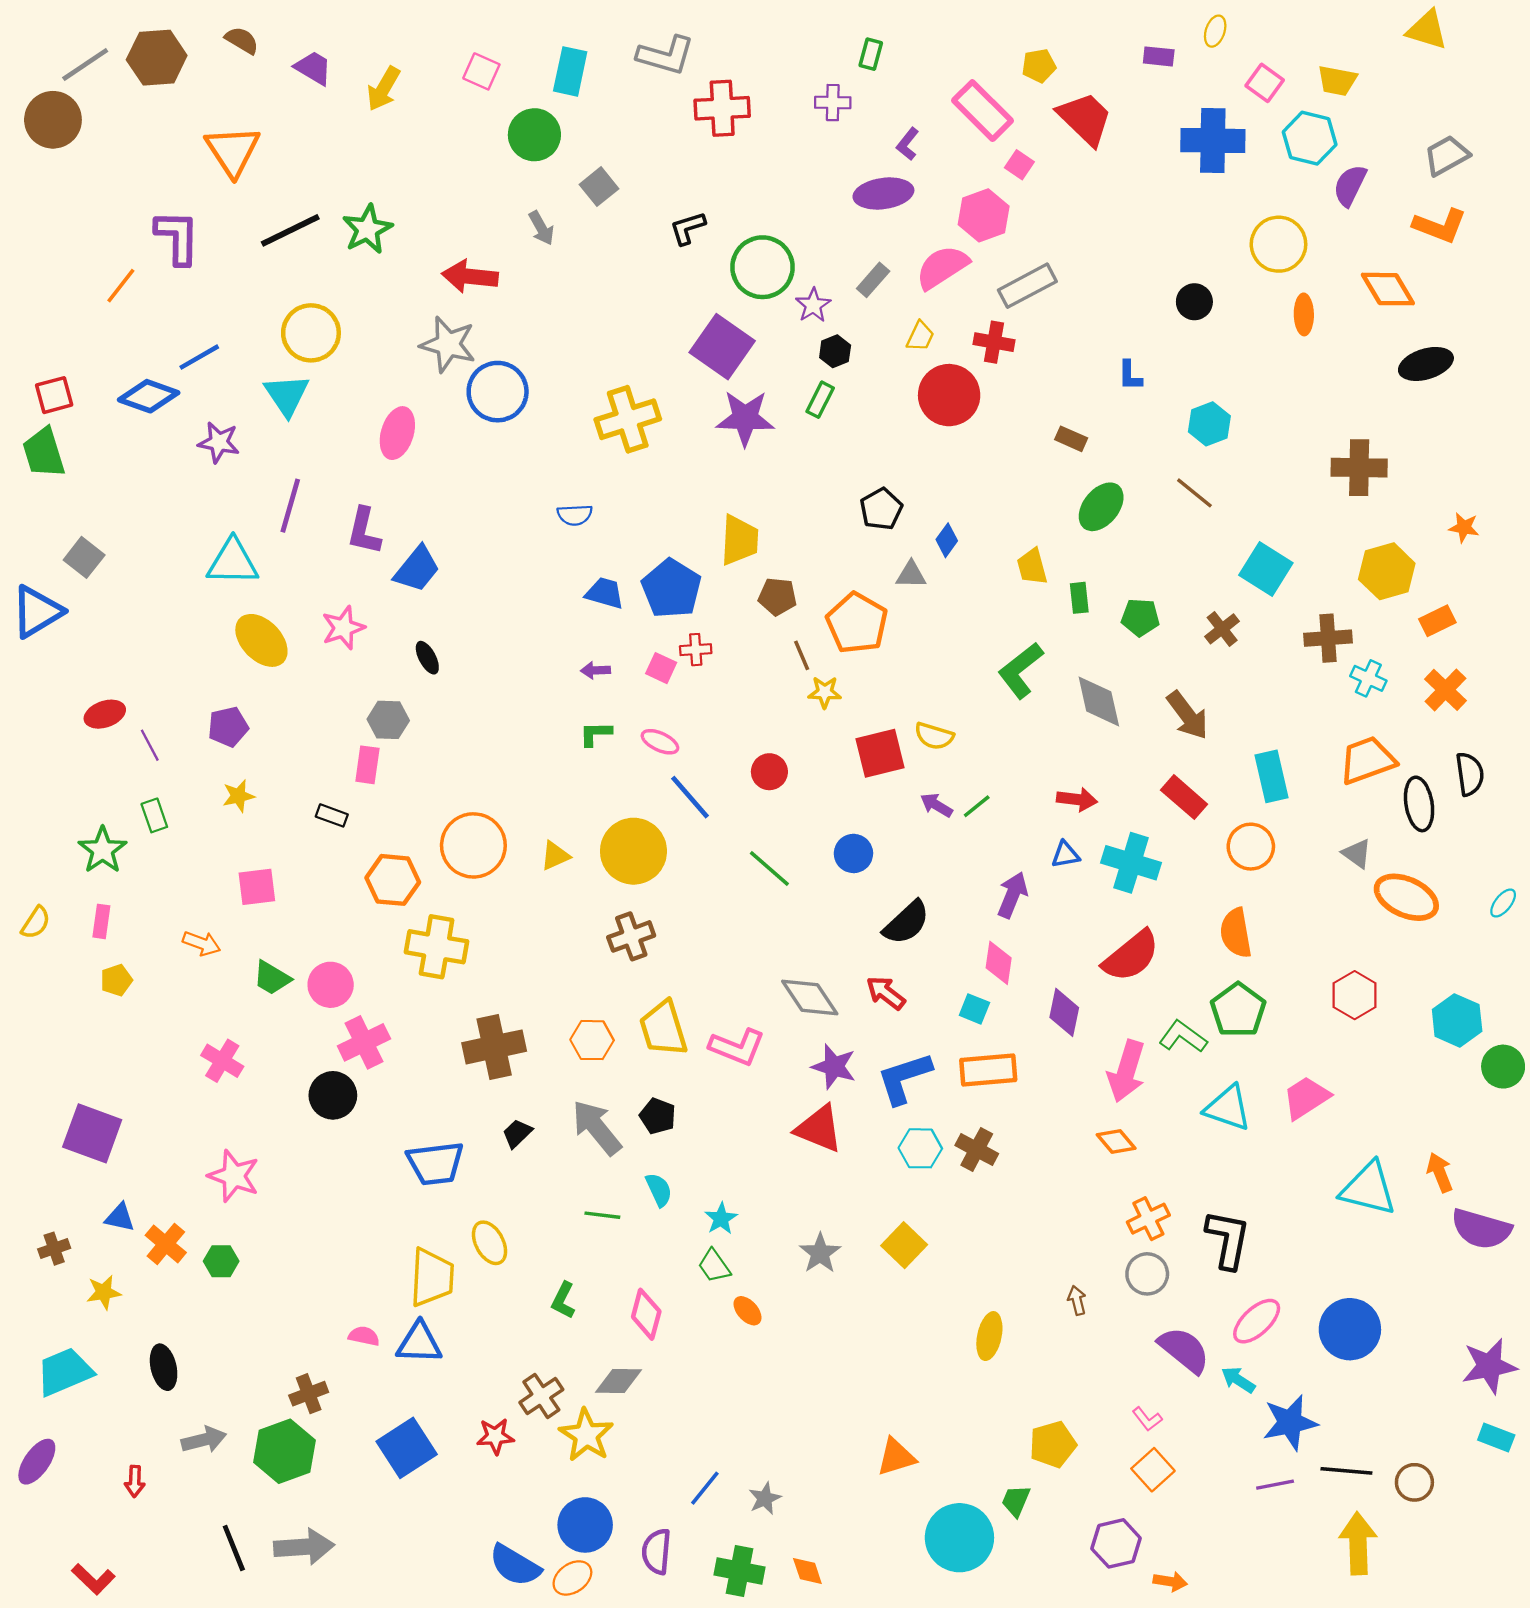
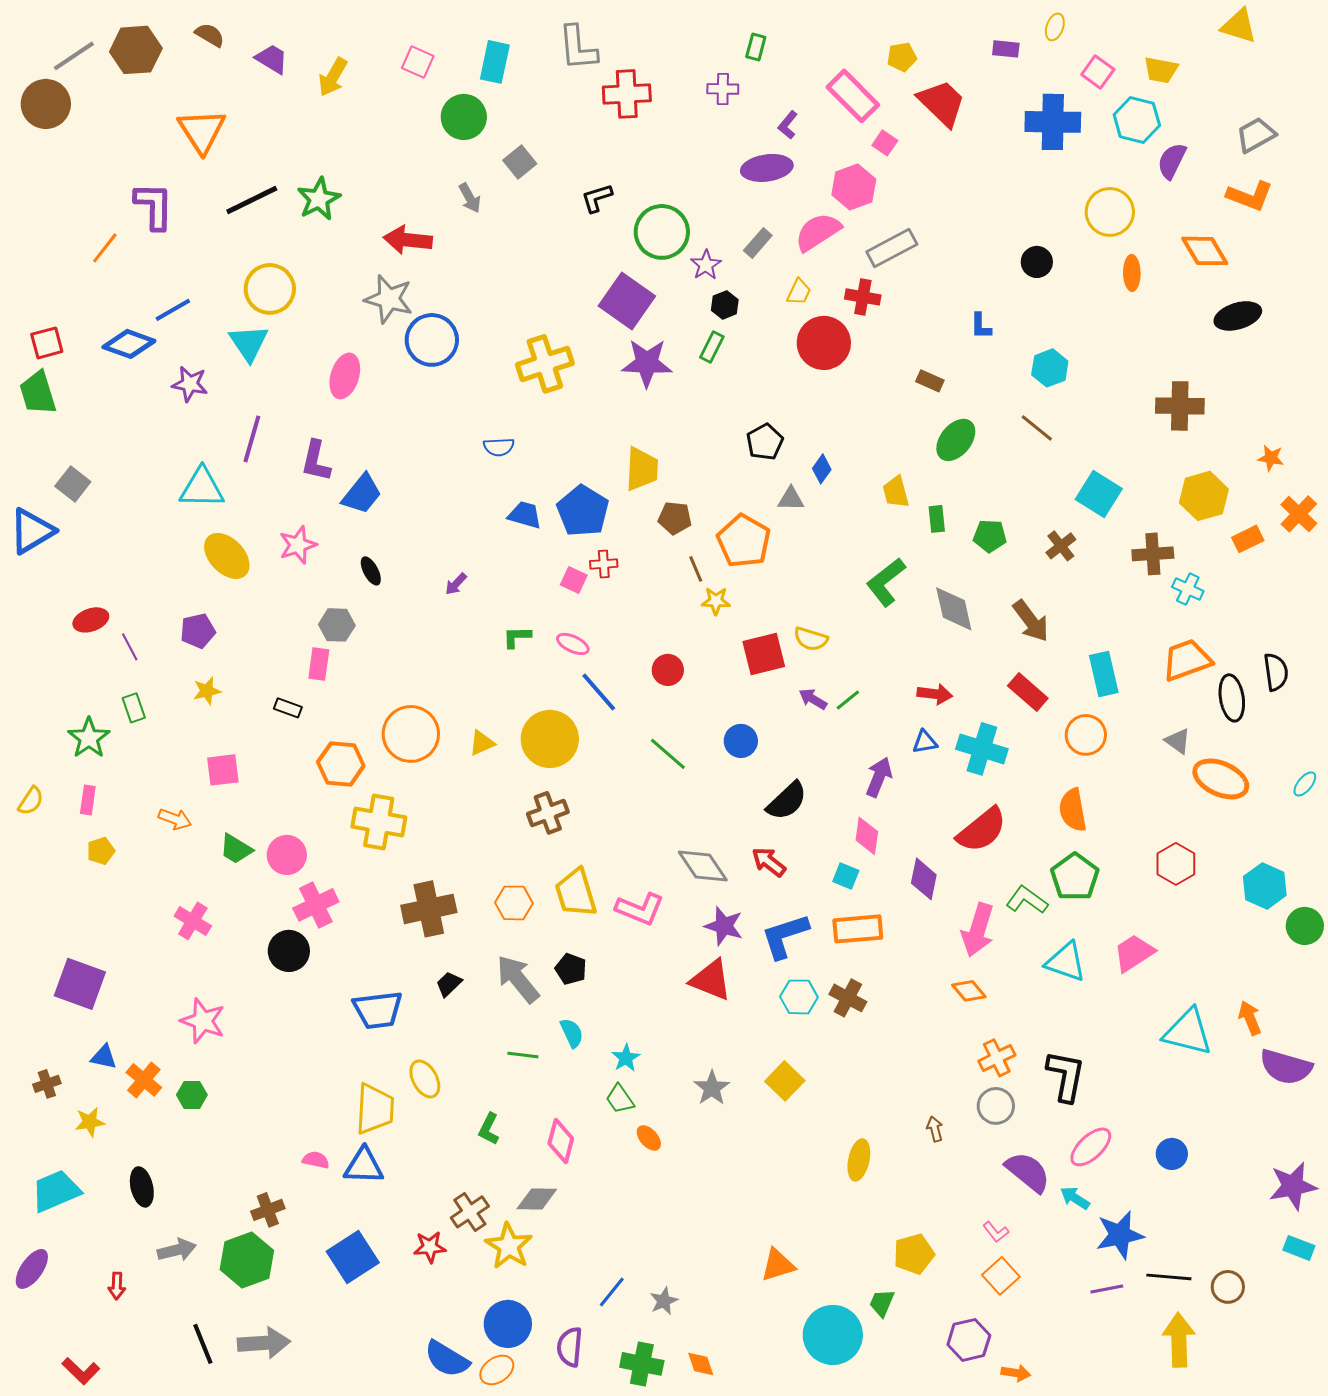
gray L-shape: (666, 55) -> (578, 48), turned 69
purple arrow: (595, 670) -> (456, 584), moved, turned -45
orange cross: (1446, 690) -> (1299, 514), moved
blue circle: (1350, 1329) -> (1172, 1154), size x0.6

